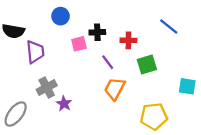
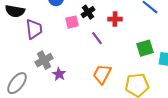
black cross: (97, 32) -> (88, 12), turned -32
green square: (147, 64) -> (145, 48), moved
orange trapezoid: (115, 89) -> (102, 74), moved

